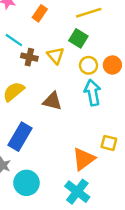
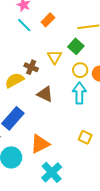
cyan line: (14, 40) -> (24, 25), moved
brown cross: (29, 57) -> (31, 67), moved
orange triangle: (84, 159) -> (40, 144), moved

